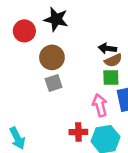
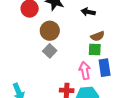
black arrow: (107, 48) -> (88, 12), moved
gray square: (54, 83) -> (50, 51), turned -32

